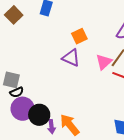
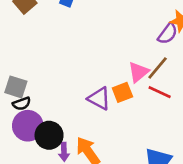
orange square: (79, 36) -> (122, 92), moved
purple triangle: (71, 58) -> (99, 98), moved

